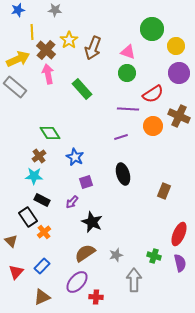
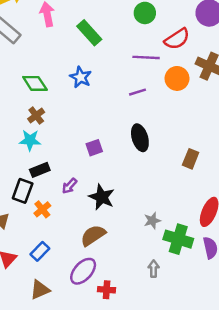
green diamond: (50, 133) -> (35, 83), moved
blue star: (75, 157) -> (81, 77), moved
black rectangle: (42, 200) -> (40, 170), turned -49
purple arrow: (72, 202) -> (69, 186), moved
black rectangle: (28, 217) -> (23, 191), turned 54
gray star: (116, 255) -> (152, 221), moved
green cross: (154, 256) -> (178, 239), size x1.6
gray arrow: (134, 280) -> (154, 269), size x0.6

